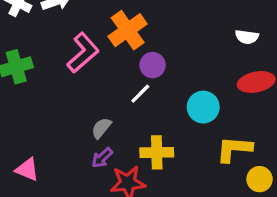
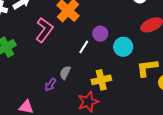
purple circle: (153, 65) -> (100, 34), moved
purple arrow: (102, 158) -> (50, 85), moved

